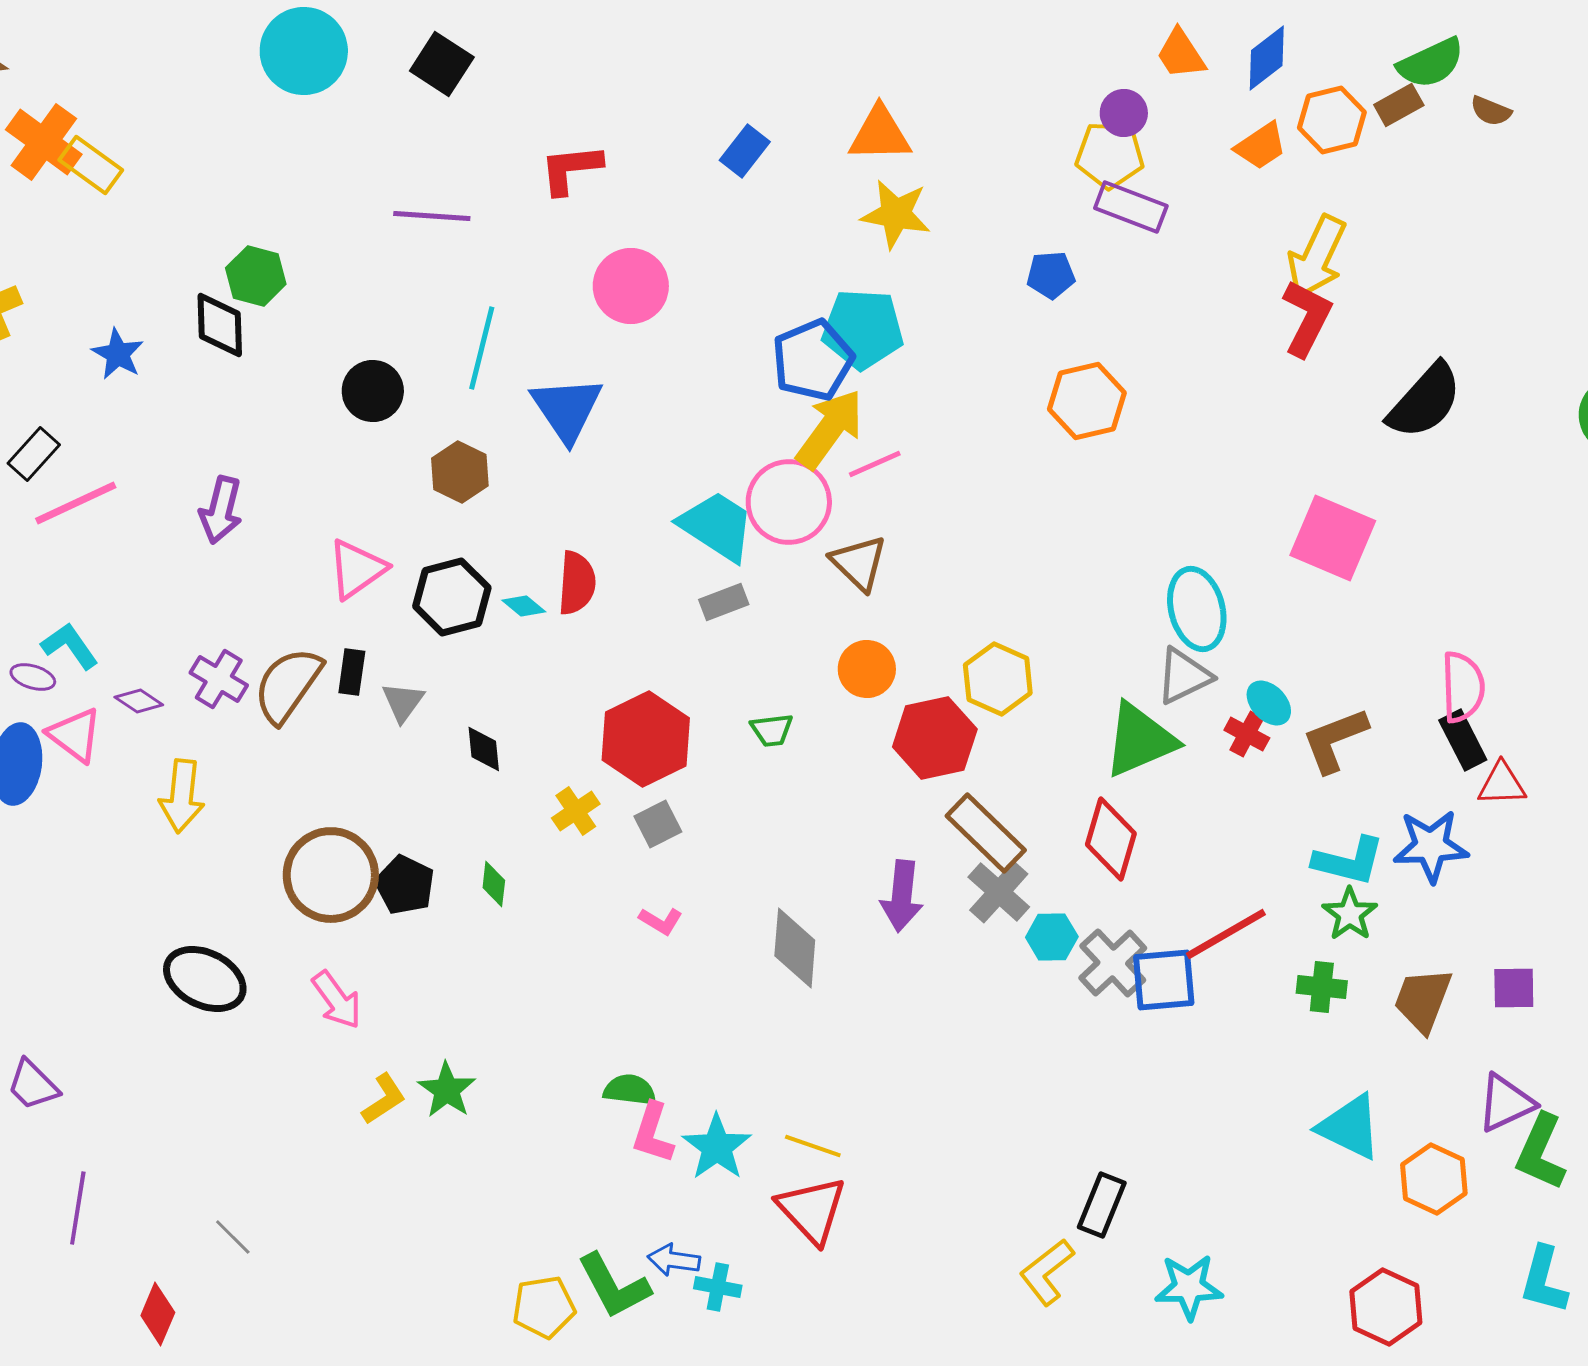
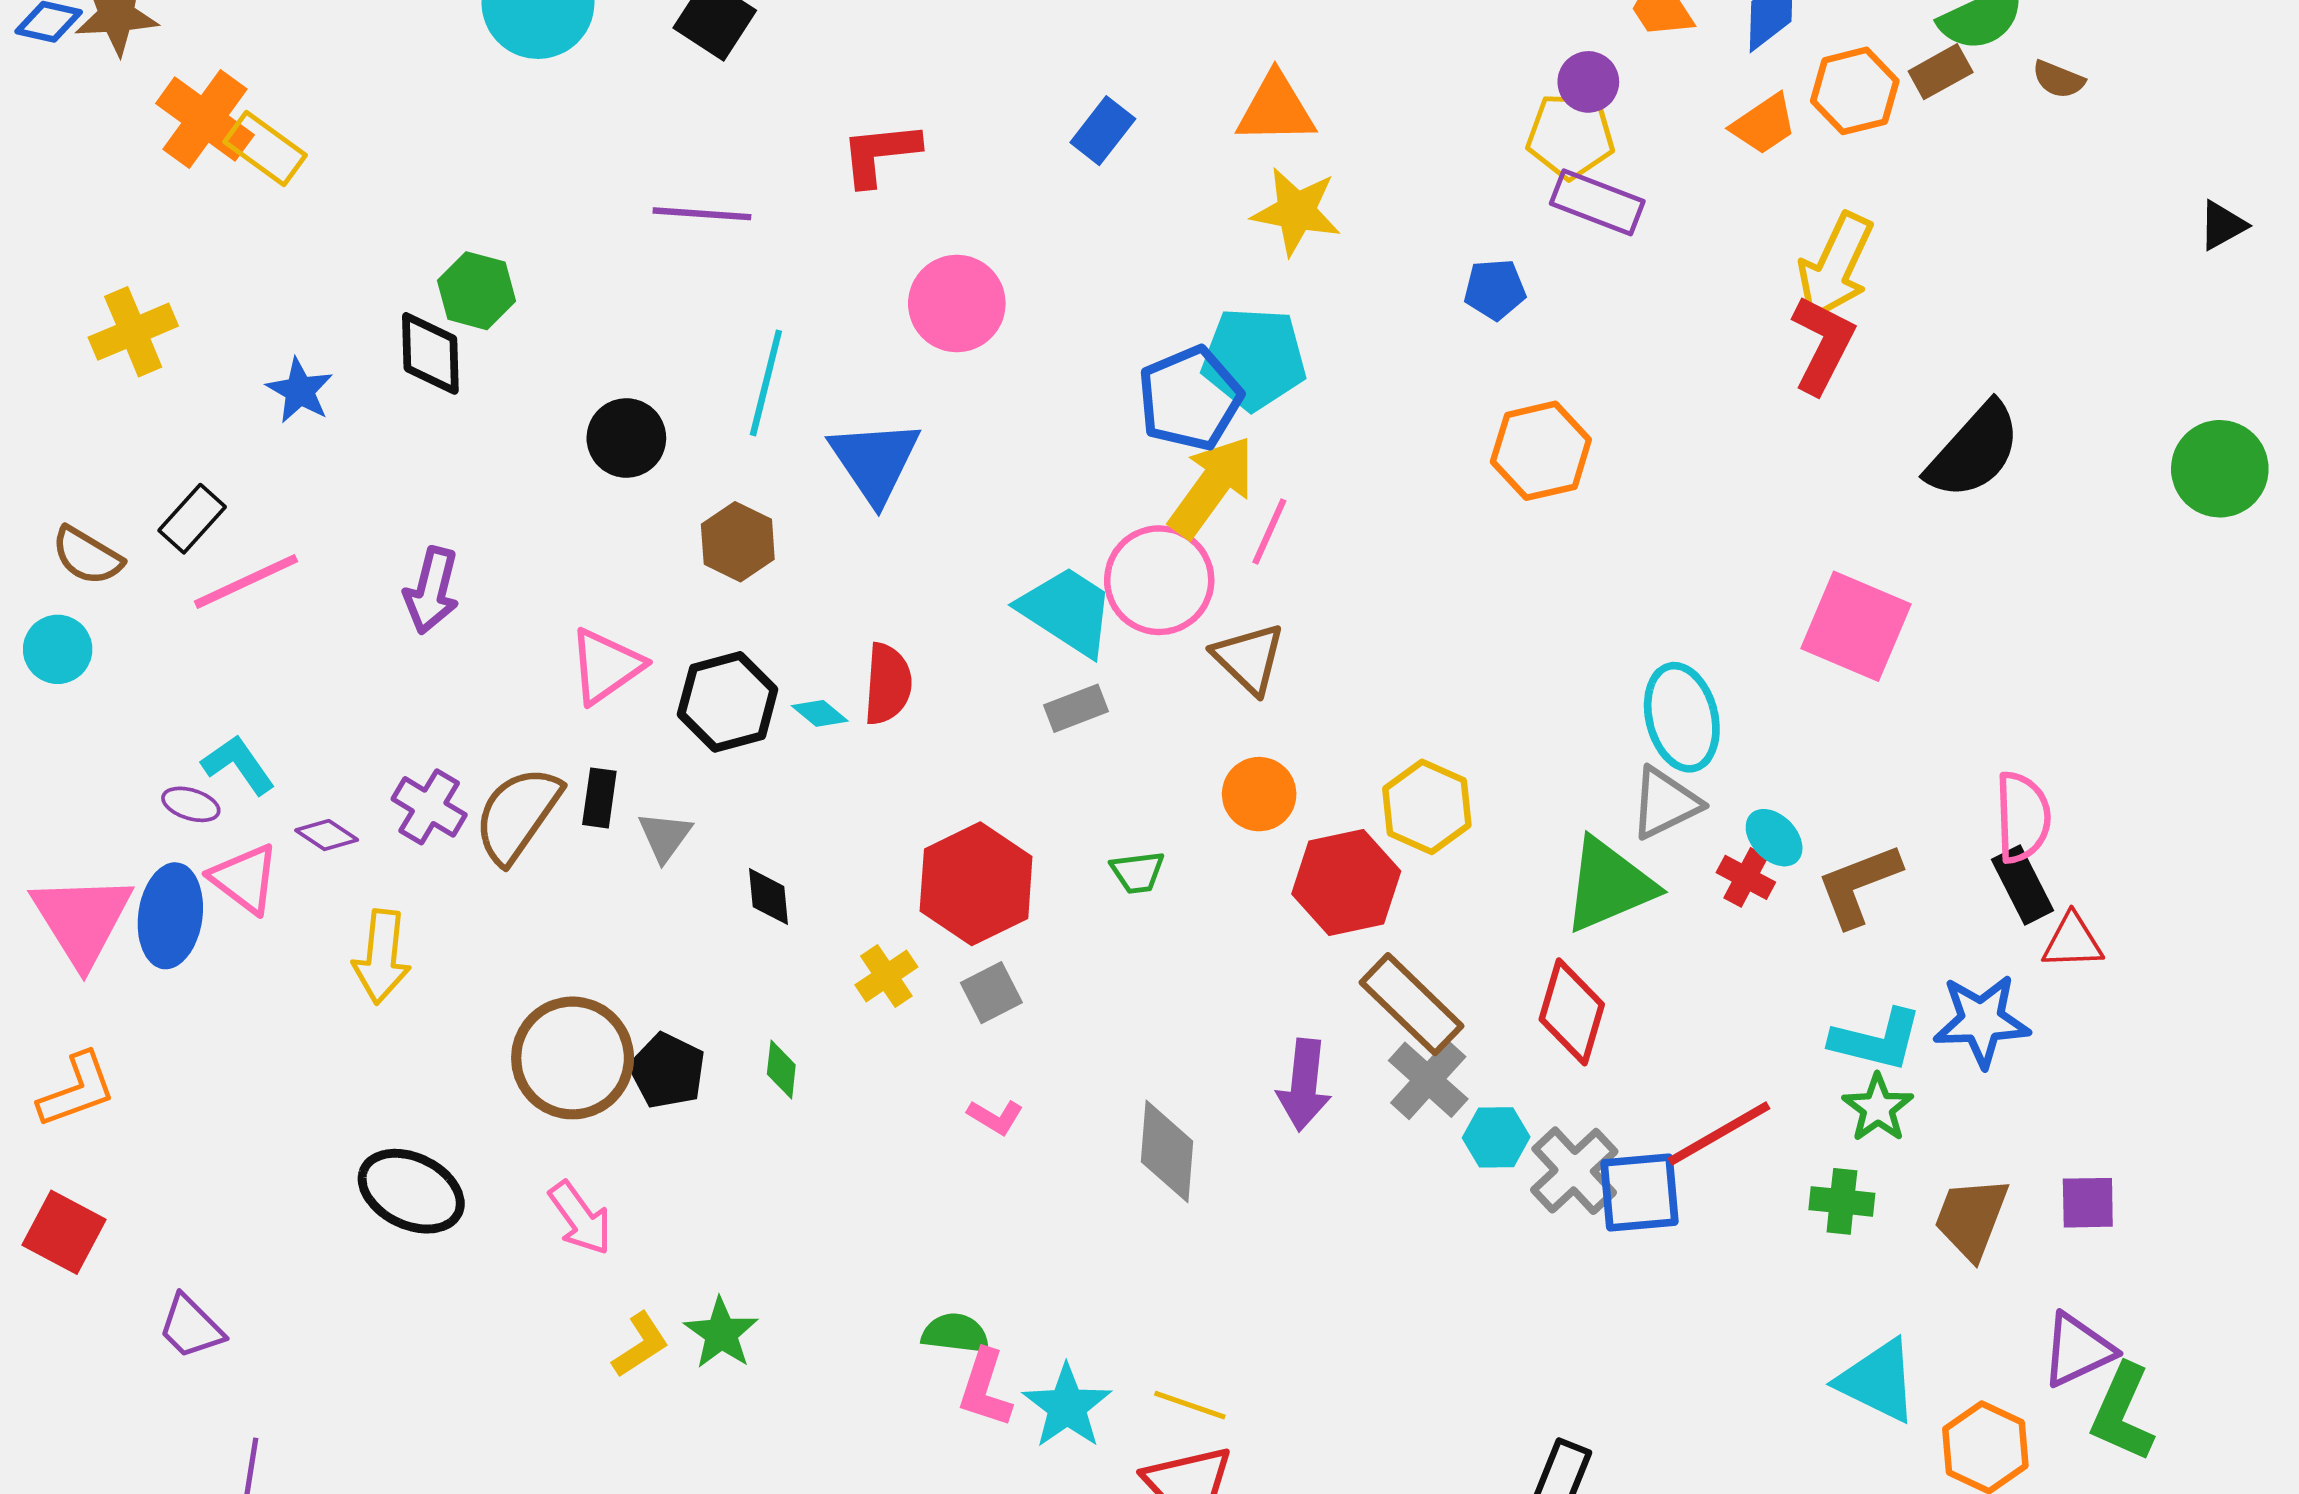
pink line: (875, 464) -> (1269, 532), turned -42

